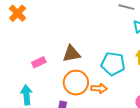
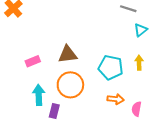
orange arrow: (99, 88) -> (116, 99), moved
cyan arrow: (26, 95) -> (39, 95), moved

